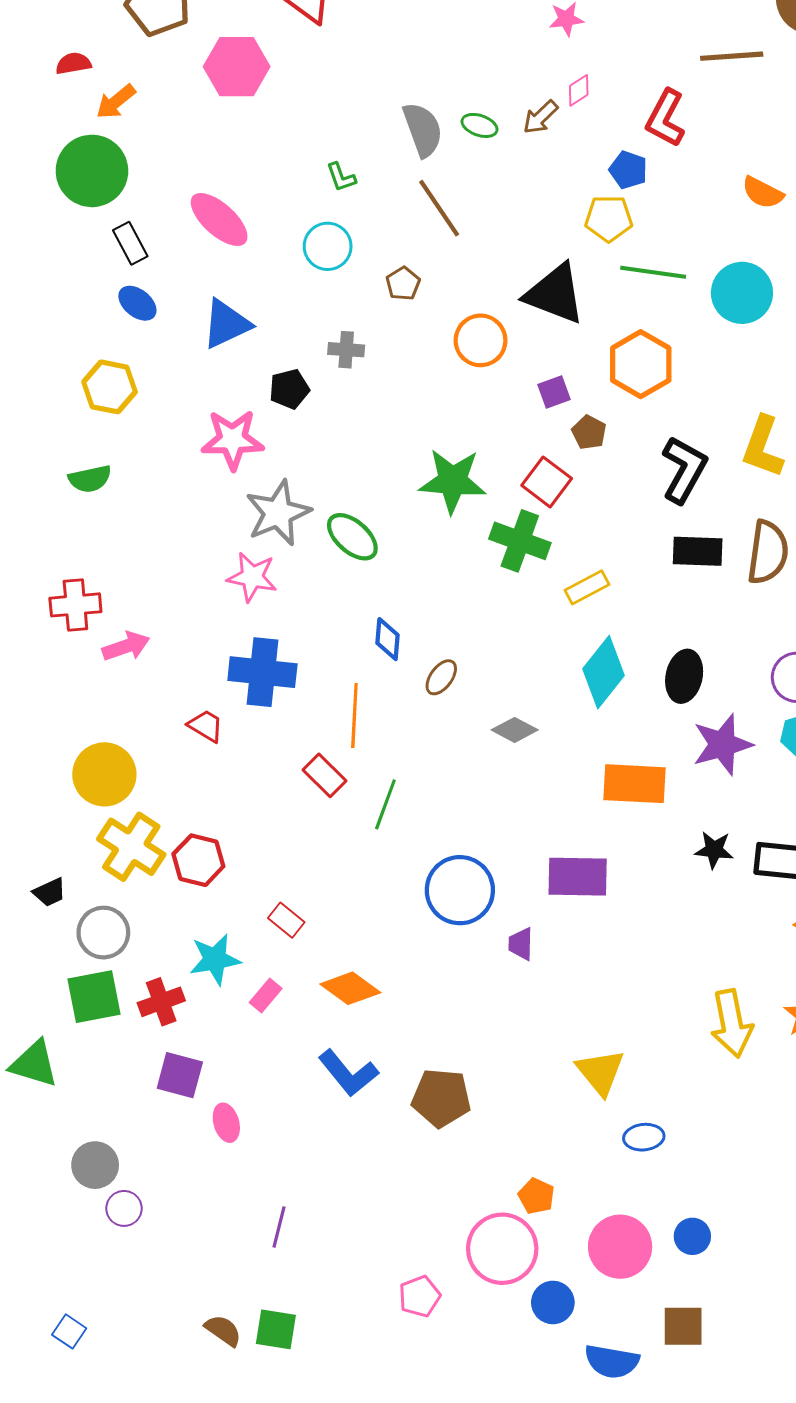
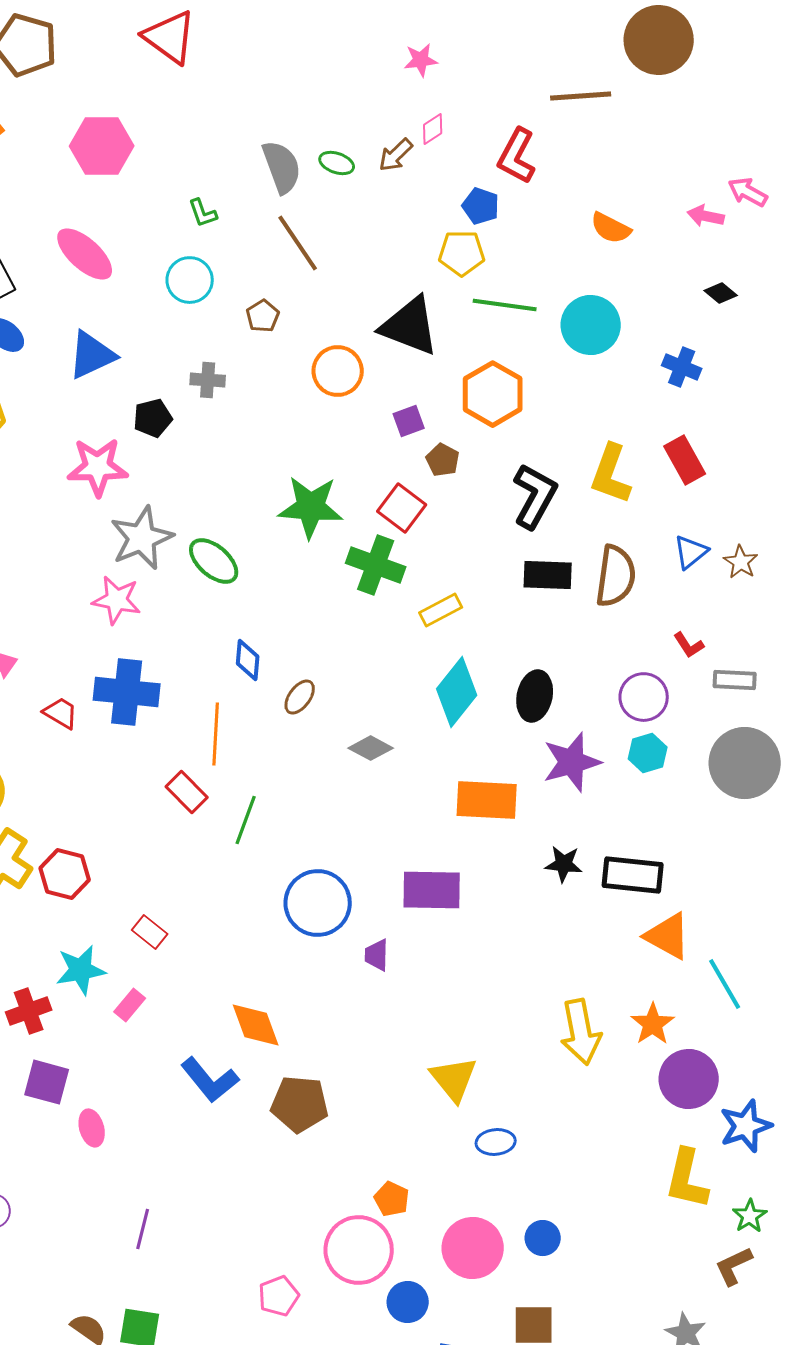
pink hexagon: (237, 67) -> (102, 146), moved
red trapezoid: (206, 726) -> (61, 713), moved
orange diamond: (350, 988) -> (256, 1025), moved, turned 34

